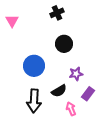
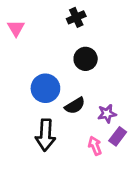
purple star: (76, 74) -> (107, 114), moved
black semicircle: (59, 91) -> (75, 106), moved
purple rectangle: (88, 94) -> (118, 136), moved

